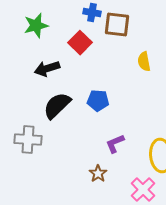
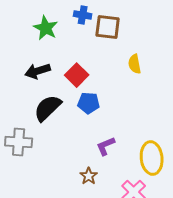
green star: (36, 26) -> (46, 28), moved, turned -30
red square: (80, 42) -> (77, 75), moved

